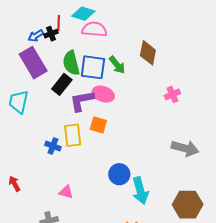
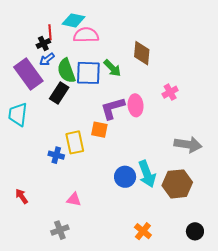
blue arrow: (36, 36) -> (47, 59), moved
pink ellipse: (103, 94) -> (136, 105), moved, turned 70
purple L-shape: (82, 101) -> (113, 108), moved
cyan arrow: (140, 191) -> (147, 174), moved
brown hexagon: (188, 205) -> (177, 184), moved

